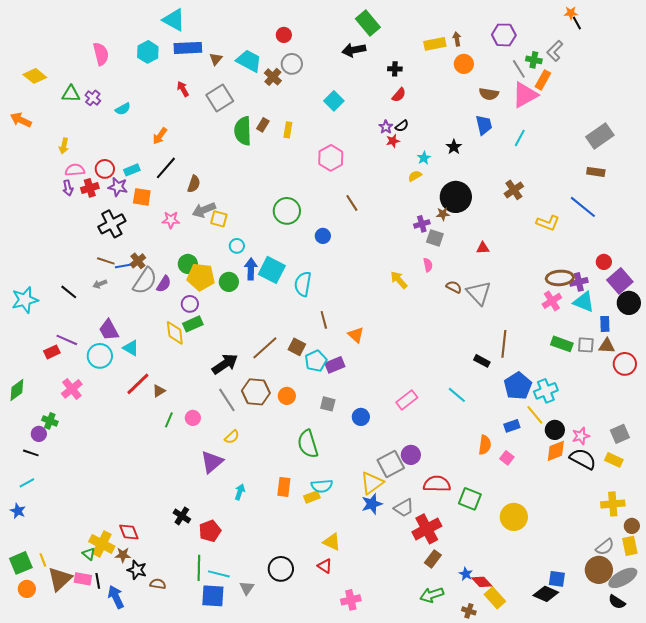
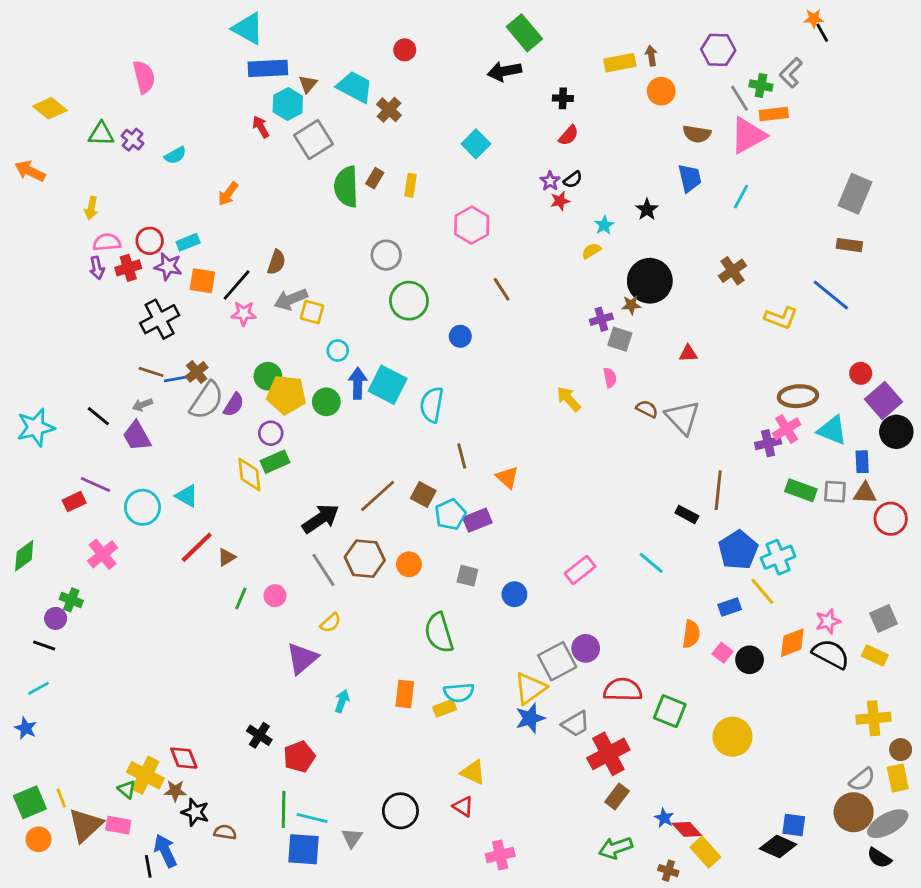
cyan hexagon: (148, 52) -> (288, 104), moved
gray circle: (292, 64) -> (386, 255), moved
orange rectangle: (543, 80) -> (774, 114), turned 54
gray rectangle: (600, 136) -> (855, 194), turned -32
black line: (166, 168) -> (237, 285), moved
purple cross: (579, 282) -> (768, 443), moved
purple trapezoid: (109, 330) -> (137, 436), moved
black circle: (555, 430) -> (750, 660), moved
black line: (98, 581) -> (148, 866), moved

